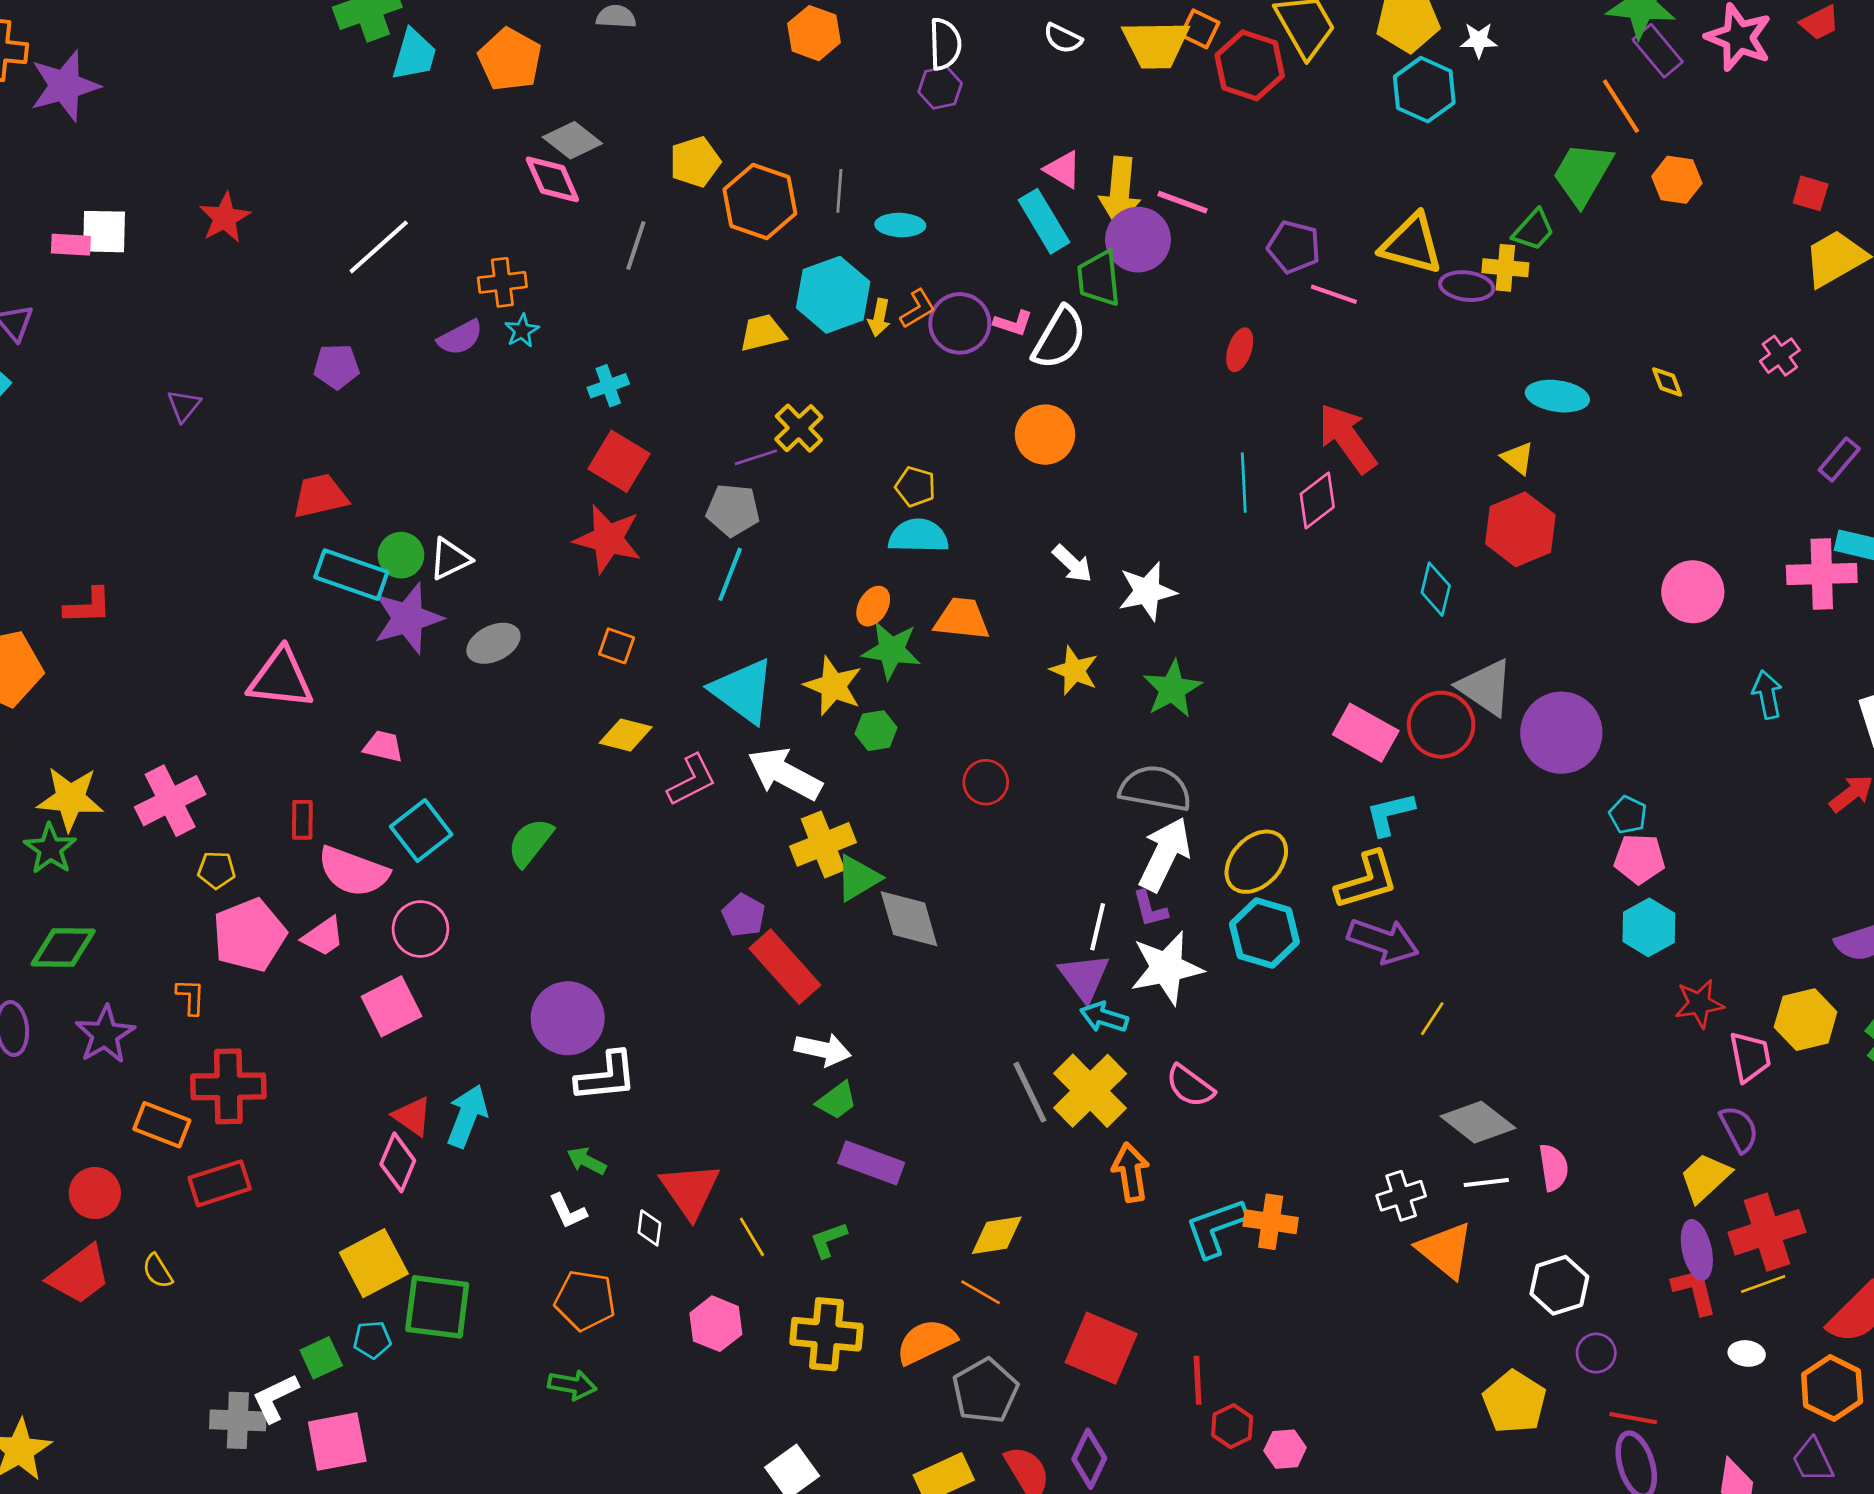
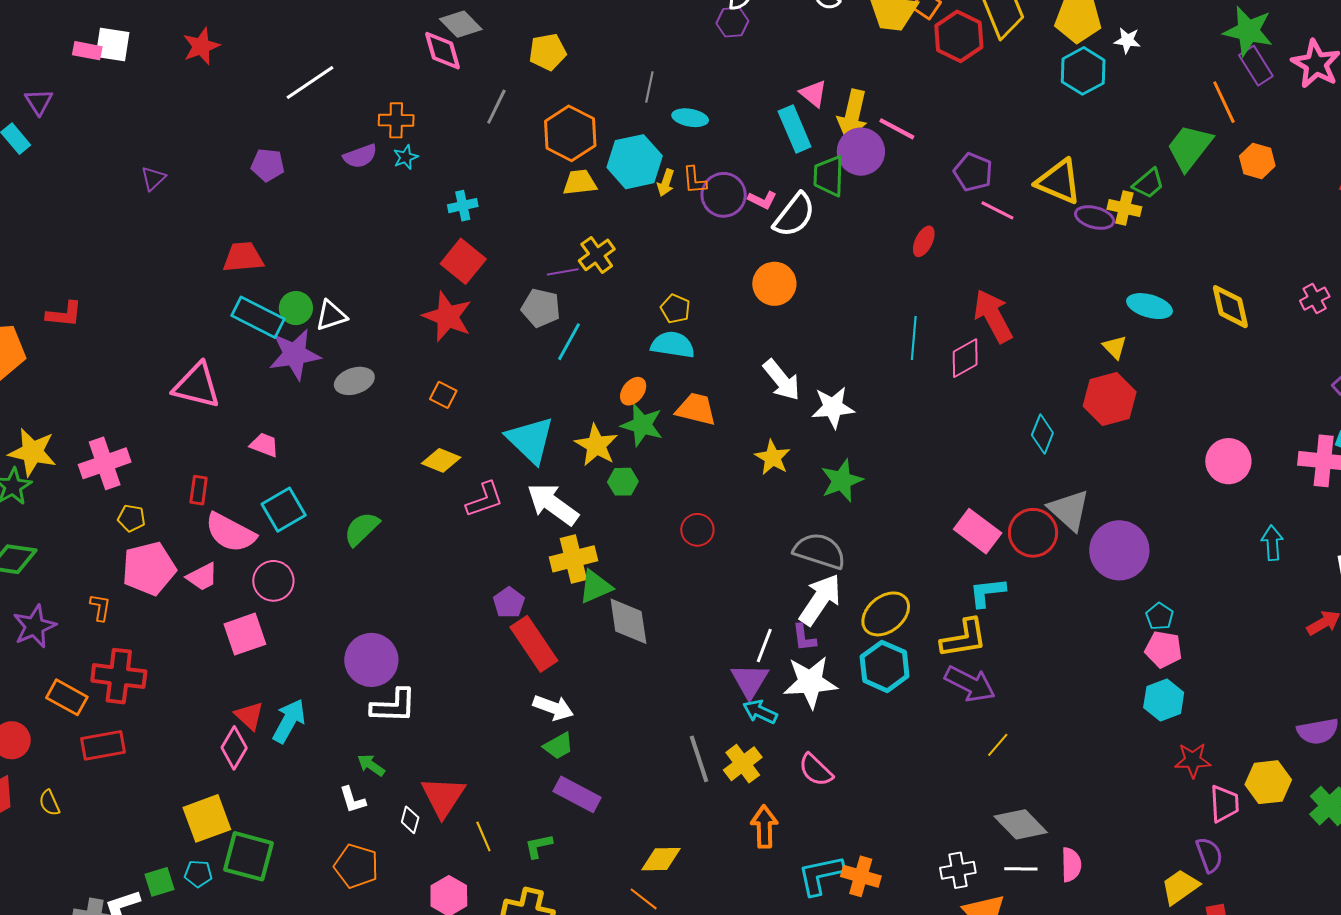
orange hexagon: (760, 202) -> (570, 133), moved
orange L-shape: (918, 309) -> (694, 180), turned 108
yellow diamond: (1667, 382) -> (1230, 307), size x1.8
white arrow: (1072, 564) -> (782, 380), size x1.4
cyan line: (730, 574) -> (569, 342), moved
yellow cross: (1090, 1091) -> (743, 764), size x0.7

